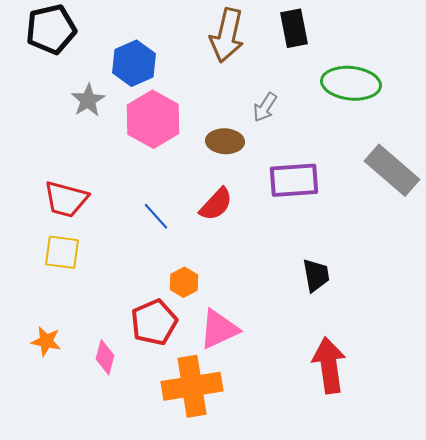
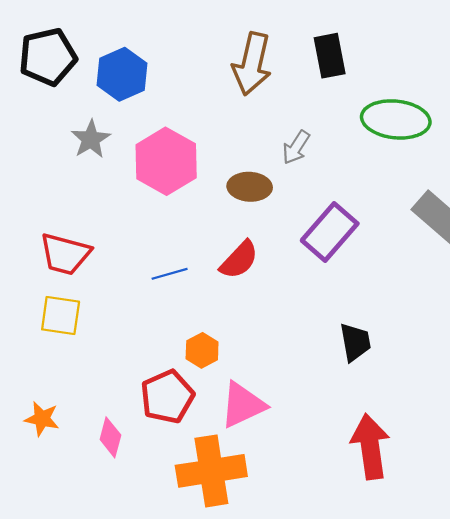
blue hexagon: (134, 63) -> (122, 74), moved
purple rectangle: (294, 180) -> (330, 232), turned -45
blue line: (156, 216) -> (170, 274), turned -64

